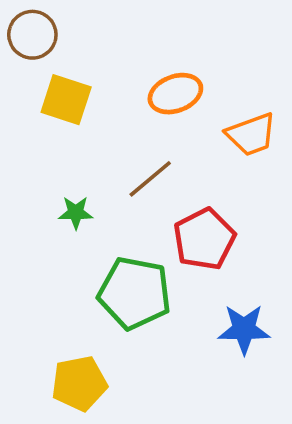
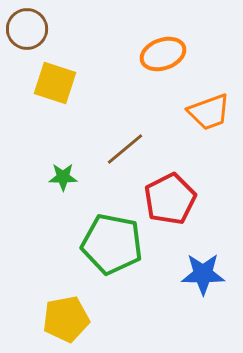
orange ellipse: (175, 94) -> (163, 54), moved

